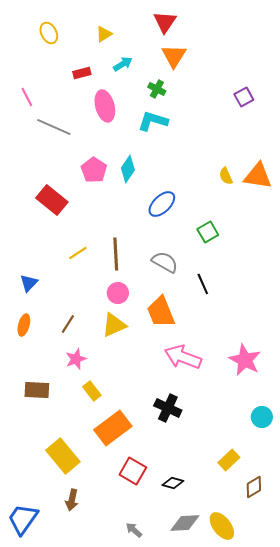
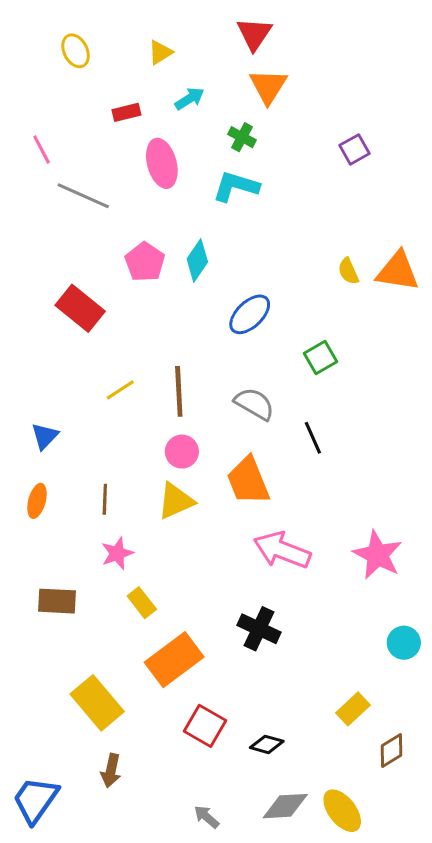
purple square: (244, 97) -> (355, 149), moved
brown line: (68, 324) -> (105, 499), turned -30

